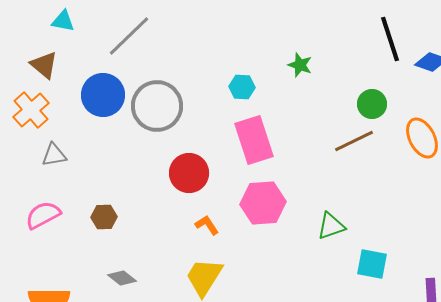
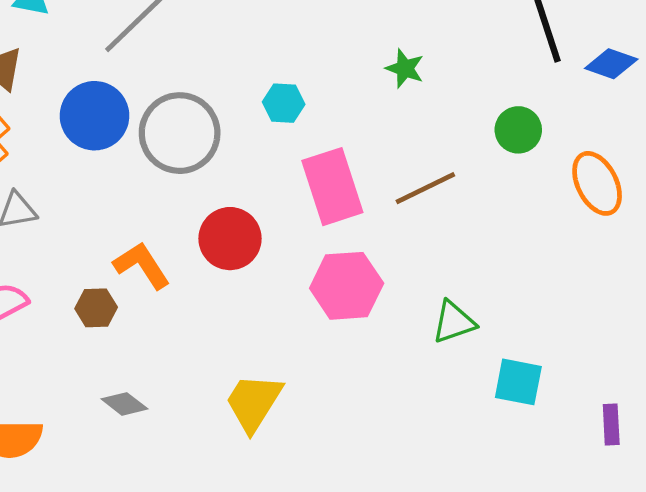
cyan hexagon: (242, 87) -> (284, 103), moved
brown line: (354, 141) -> (425, 188), moved
orange L-shape: (207, 225) -> (142, 265), moved, size x1.5

